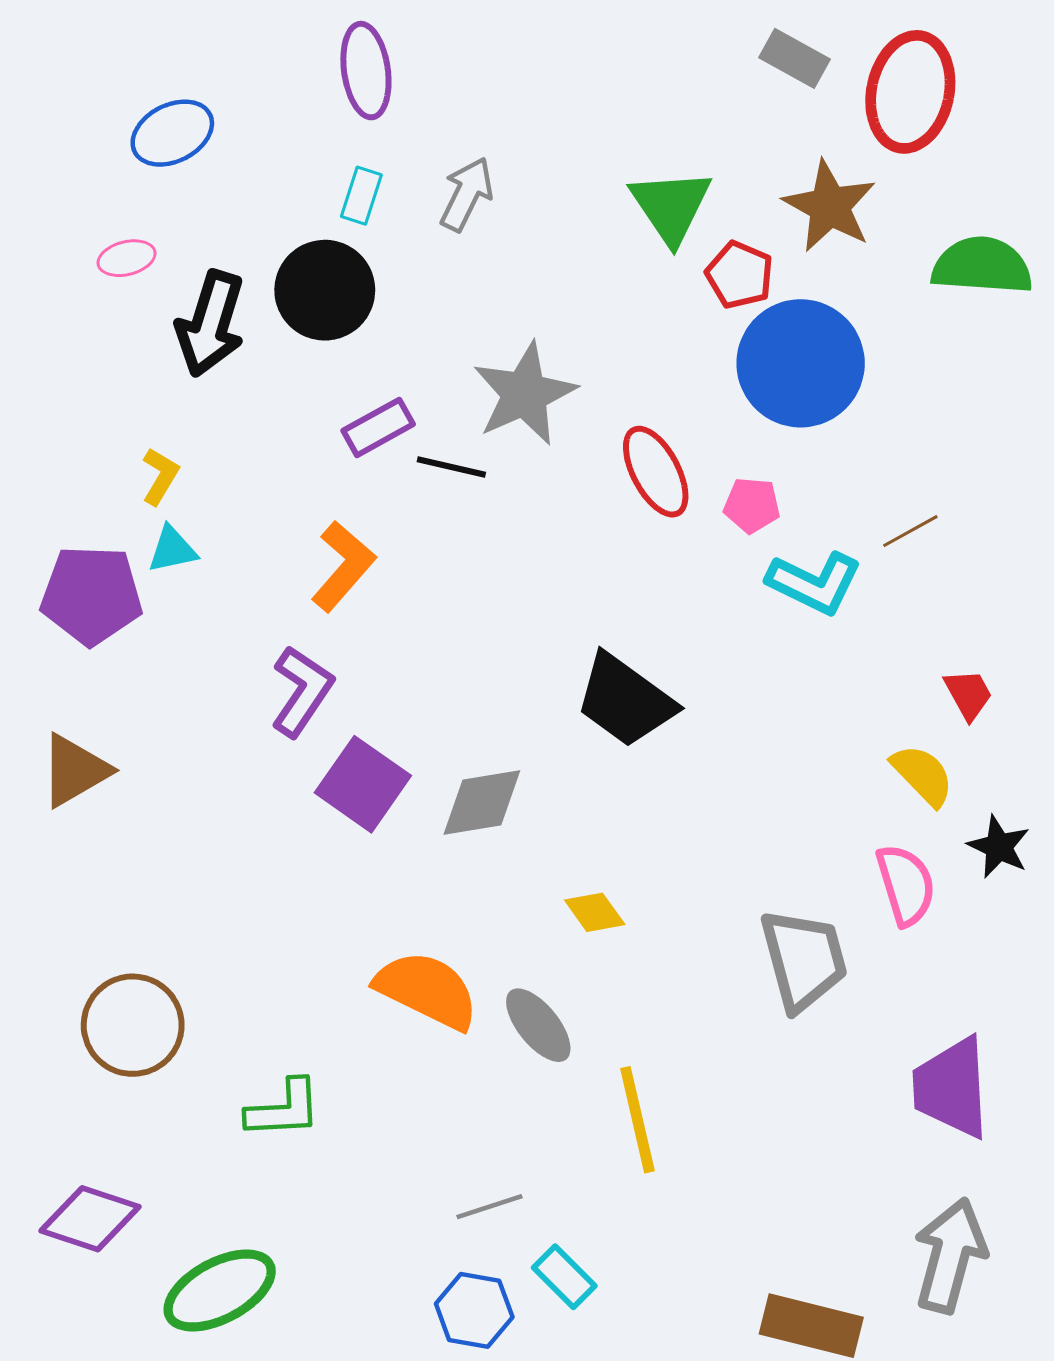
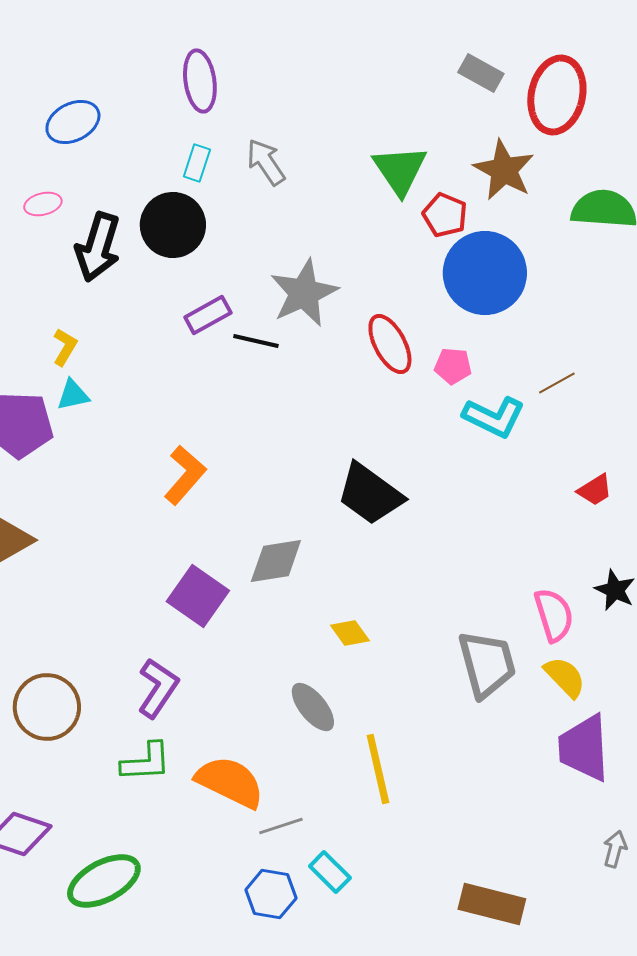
gray arrow: (467, 194) -> (266, 162), turned -60
orange L-shape: (343, 566) -> (185, 475), moved
purple L-shape: (302, 691) -> (158, 688), moved
red trapezoid: (968, 694) -> (595, 490), turned 87
yellow semicircle: (923, 775) -> (565, 677), moved
purple square: (363, 784) -> (198, 596), moved
orange semicircle: (427, 990) -> (230, 782), moved
gray arrow: (950, 1255) -> (615, 849), moved, size x0.5

